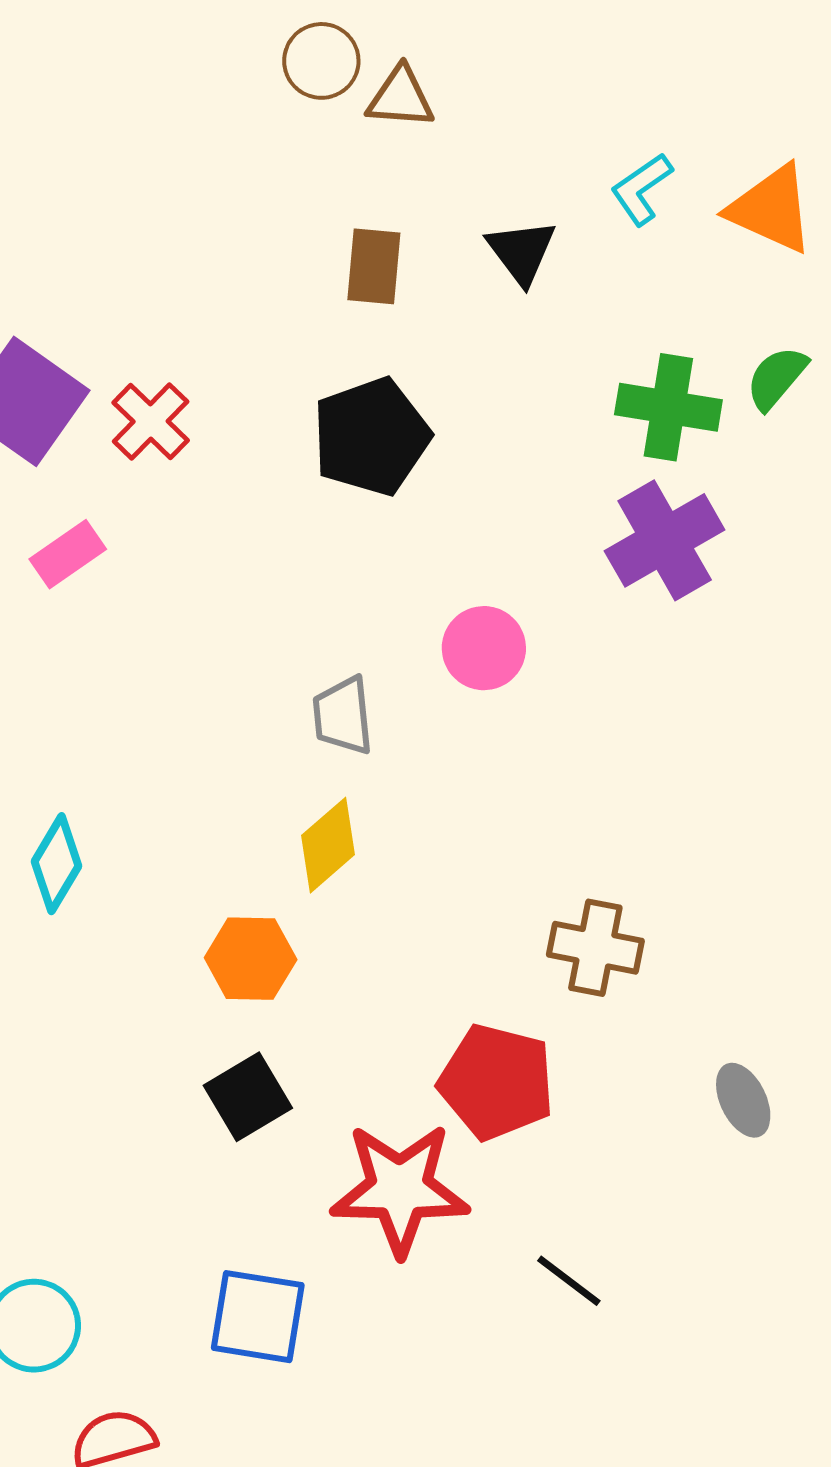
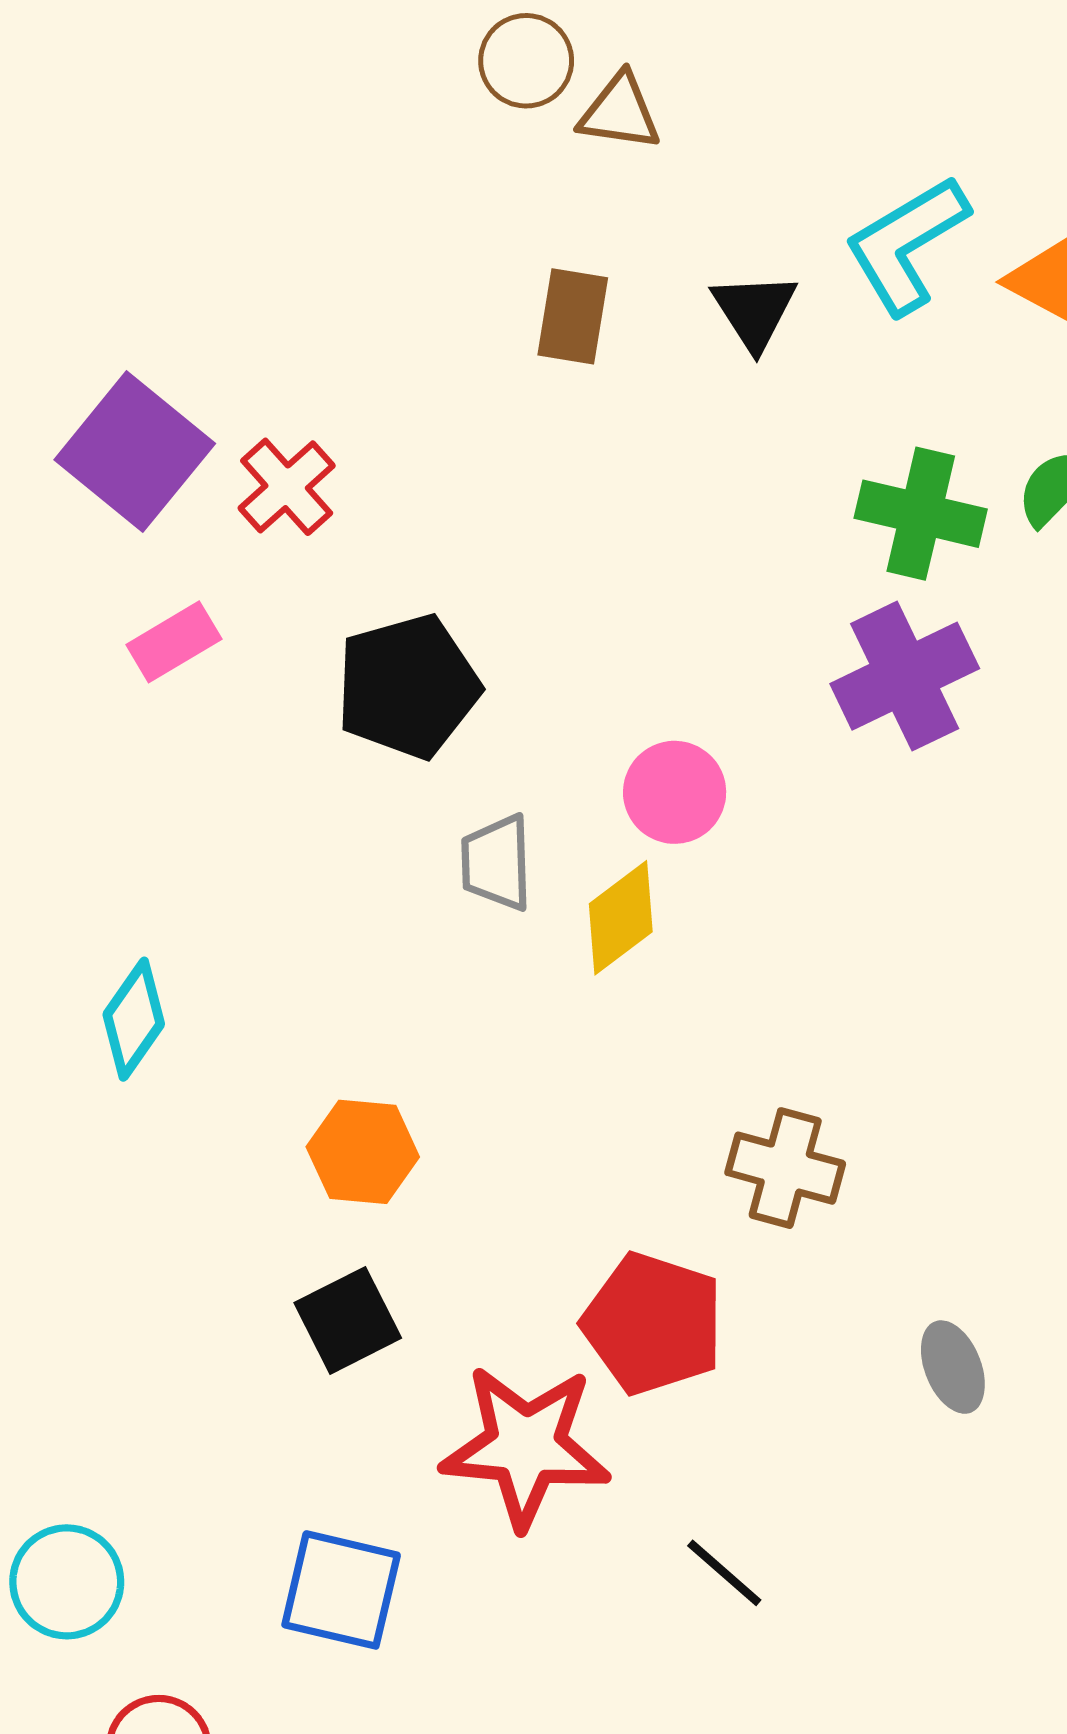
cyan L-shape: (642, 189) -> (907, 245), size x1.6
black pentagon: (371, 437) -> (408, 686), moved
yellow diamond: (328, 845) -> (621, 918), moved

